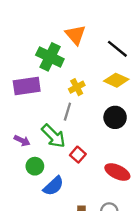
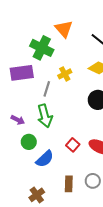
gray line: (67, 112) -> (47, 89), moved
green arrow: (53, 136) -> (45, 116), turned 30
red square: (78, 155) -> (73, 145), moved

